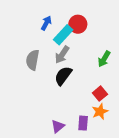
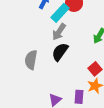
gray semicircle: (33, 60) -> (31, 60), moved

